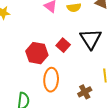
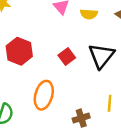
red hexagon: (37, 53) -> (19, 51), moved

